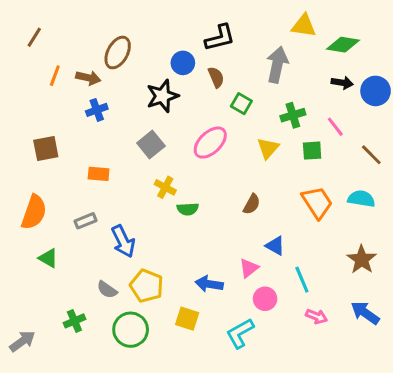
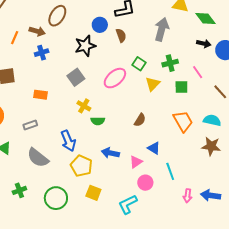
green diamond: (343, 45) -> (206, 19), turned 40
orange line: (55, 76) -> (15, 38), moved
green square: (241, 104) -> (139, 64), moved
blue arrow: (123, 241) -> (68, 141), moved
brown star: (362, 260) -> (211, 146), moved, turned -30
blue arrow: (209, 284) -> (110, 153), moved
yellow pentagon: (147, 286) -> (81, 166), moved
gray semicircle: (107, 290) -> (38, 158), moved, size x1.6
blue arrow: (365, 313) -> (211, 195), turned -30
pink arrow: (316, 316) -> (187, 196), moved, turned 72

